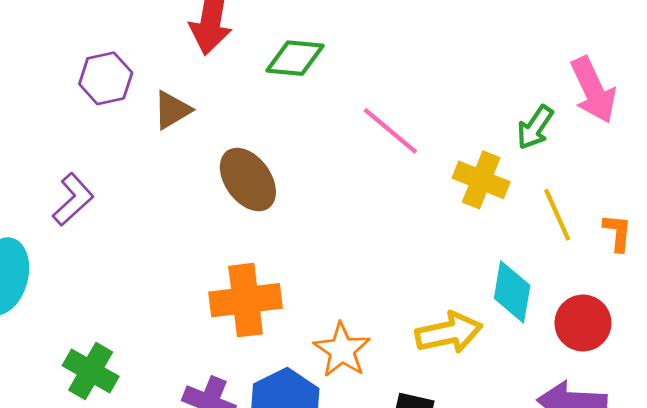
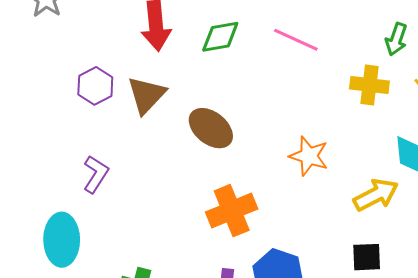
brown triangle: (172, 110) -> (146, 95), size x1.4
pink line: (390, 131) -> (296, 40), moved
orange star: (342, 350) -> (309, 156), moved

